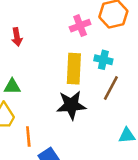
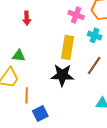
pink cross: (80, 26) -> (76, 15), turned 35
cyan cross: (103, 60) -> (95, 35), moved

